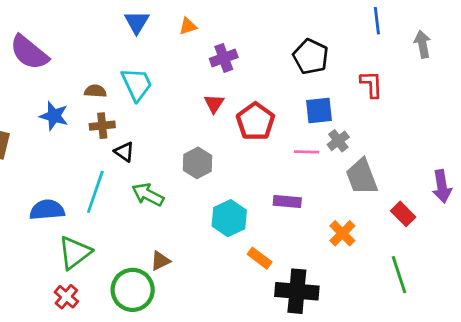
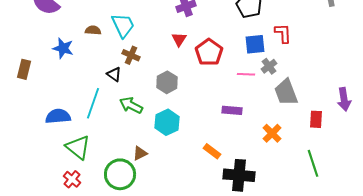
red L-shape: (371, 84) -> (283, 33), moved
brown cross: (102, 126) -> (131, 55), moved, turned 30
red rectangle: (403, 214) -> (316, 119), turned 48
cyan hexagon: (229, 218) -> (167, 122), moved
green triangle: (75, 253) -> (78, 147), turned -44

